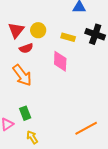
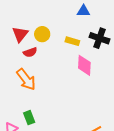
pink diamond: (60, 61) -> (84, 65), moved

